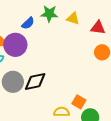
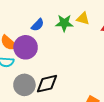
green star: (49, 14) -> (64, 23), moved

